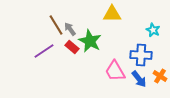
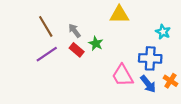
brown line: (56, 25) -> (46, 26), moved
green star: (90, 41) -> (96, 43), size x0.6

